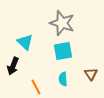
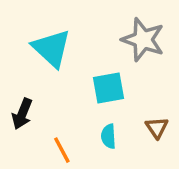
gray star: (62, 23) -> (143, 40), moved
cyan triangle: (25, 42) -> (52, 48), moved, size x1.4

